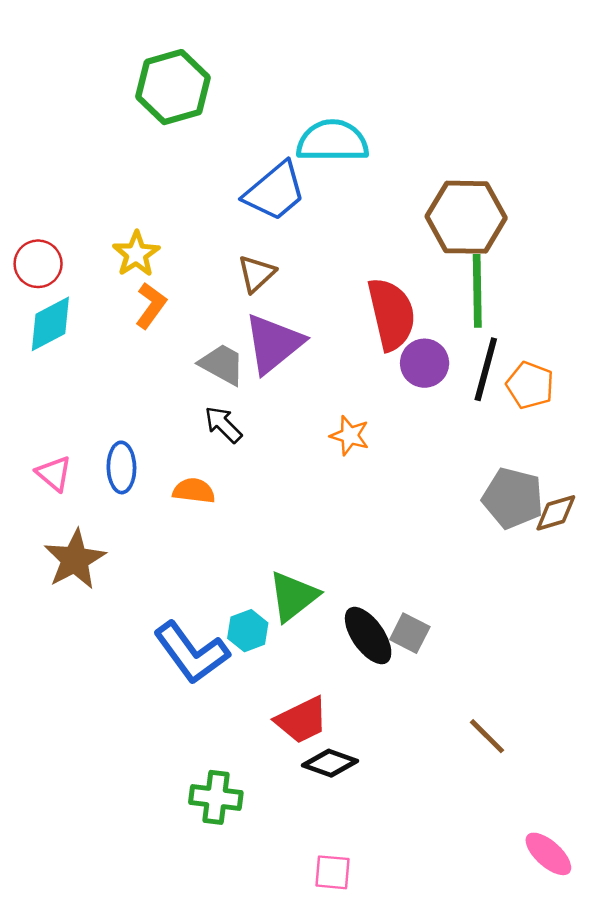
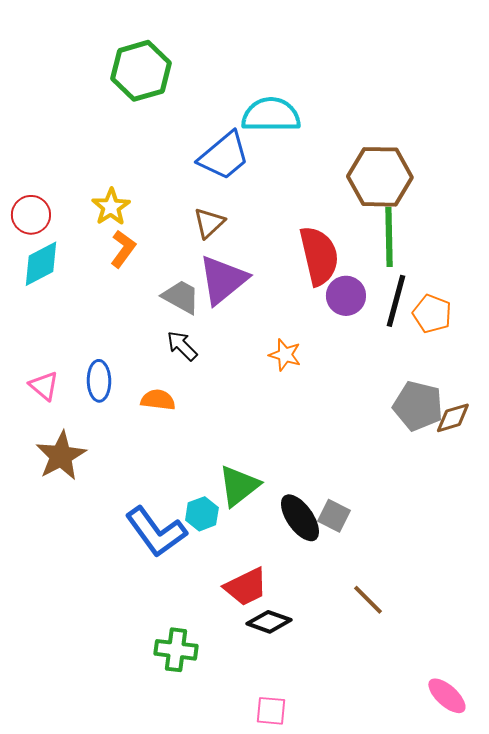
brown line: (487, 736) -> (368, 600), moved

